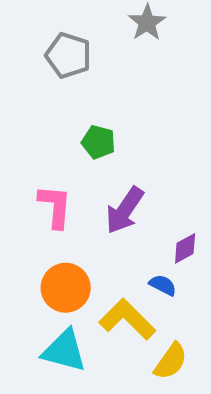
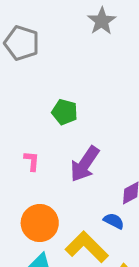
gray pentagon: (68, 55) -> (22, 43), moved
pink L-shape: (55, 206) -> (32, 161), size x0.6

